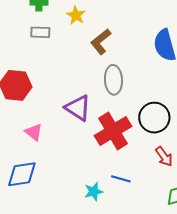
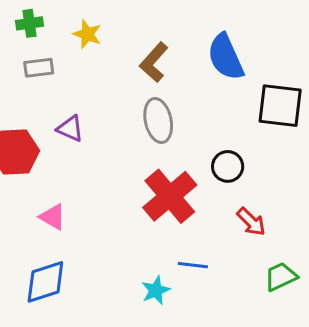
brown L-shape: (101, 42) -> (154, 62), moved
purple triangle: (78, 108) -> (70, 128), moved, size x0.7
black circle: (154, 118) -> (228, 166), size x0.7

